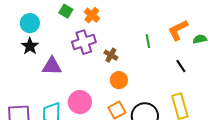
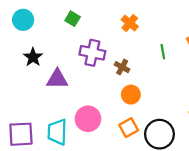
orange cross: (92, 15) -> (130, 23), moved
cyan circle: (30, 23) -> (23, 20), moved
purple cross: (84, 42) -> (92, 53), turned 30

